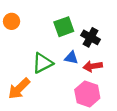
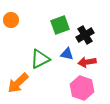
black cross: (91, 37) -> (85, 35), turned 30

